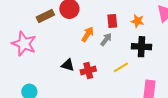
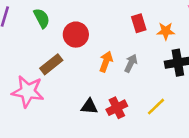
brown rectangle: (45, 16) -> (51, 64), moved
red rectangle: (112, 21) -> (139, 23), moved
yellow line: (121, 67) -> (156, 107), moved

